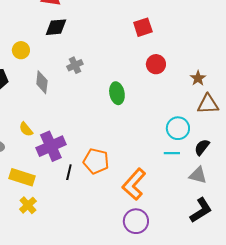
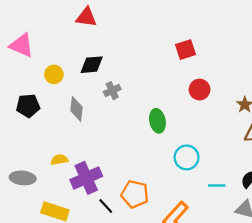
black diamond: (56, 27) -> (92, 65), moved
cyan circle: (178, 128) -> (187, 157), moved
yellow semicircle: (26, 129) -> (59, 160), turned 119
black line: (69, 172) -> (106, 206), turned -56

